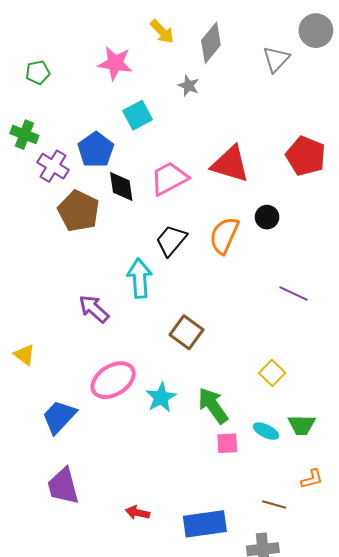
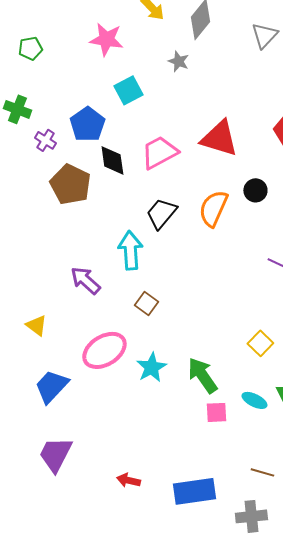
purple cross: (53, 166) -> (45, 140), size x0.7
brown square: (186, 332) -> (146, 303), moved, size x0.7
yellow triangle: (24, 355) -> (36, 325), moved
purple trapezoid: (63, 486) -> (55, 454), turned 42

